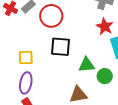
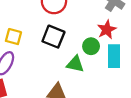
green circle: (105, 76) -> (91, 46), moved

